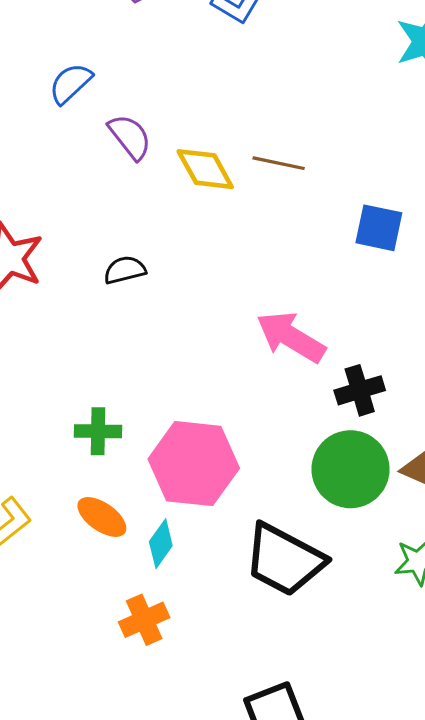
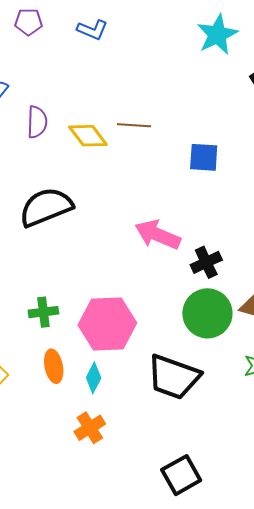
purple semicircle: (130, 137) -> (37, 122), turned 48
black semicircle: (125, 270) -> (46, 207), size x2.0
orange ellipse: (102, 517) -> (54, 366), turned 52

